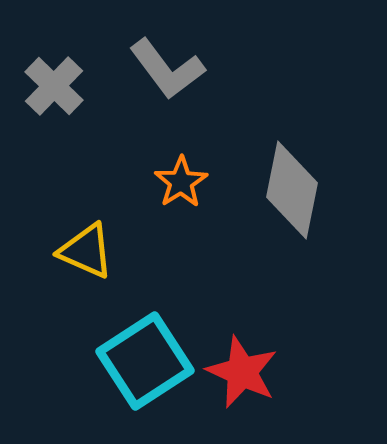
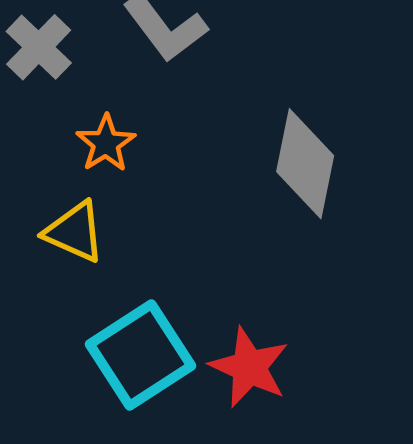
orange star: (181, 182) -> (106, 143), moved

